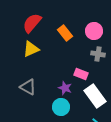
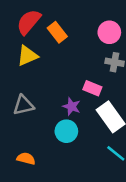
orange rectangle: (65, 33) -> (57, 32), moved
gray triangle: (28, 87) -> (23, 105), turned -42

